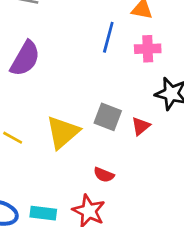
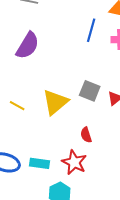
red semicircle: (104, 175) -> (86, 135), turned 49

